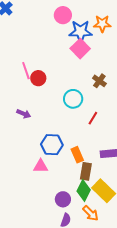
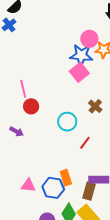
pink circle: (63, 15) -> (89, 39), moved
red circle: (38, 78) -> (31, 106), moved
blue hexagon: (52, 145) -> (53, 188), moved
brown rectangle: (86, 171) -> (89, 191), moved

